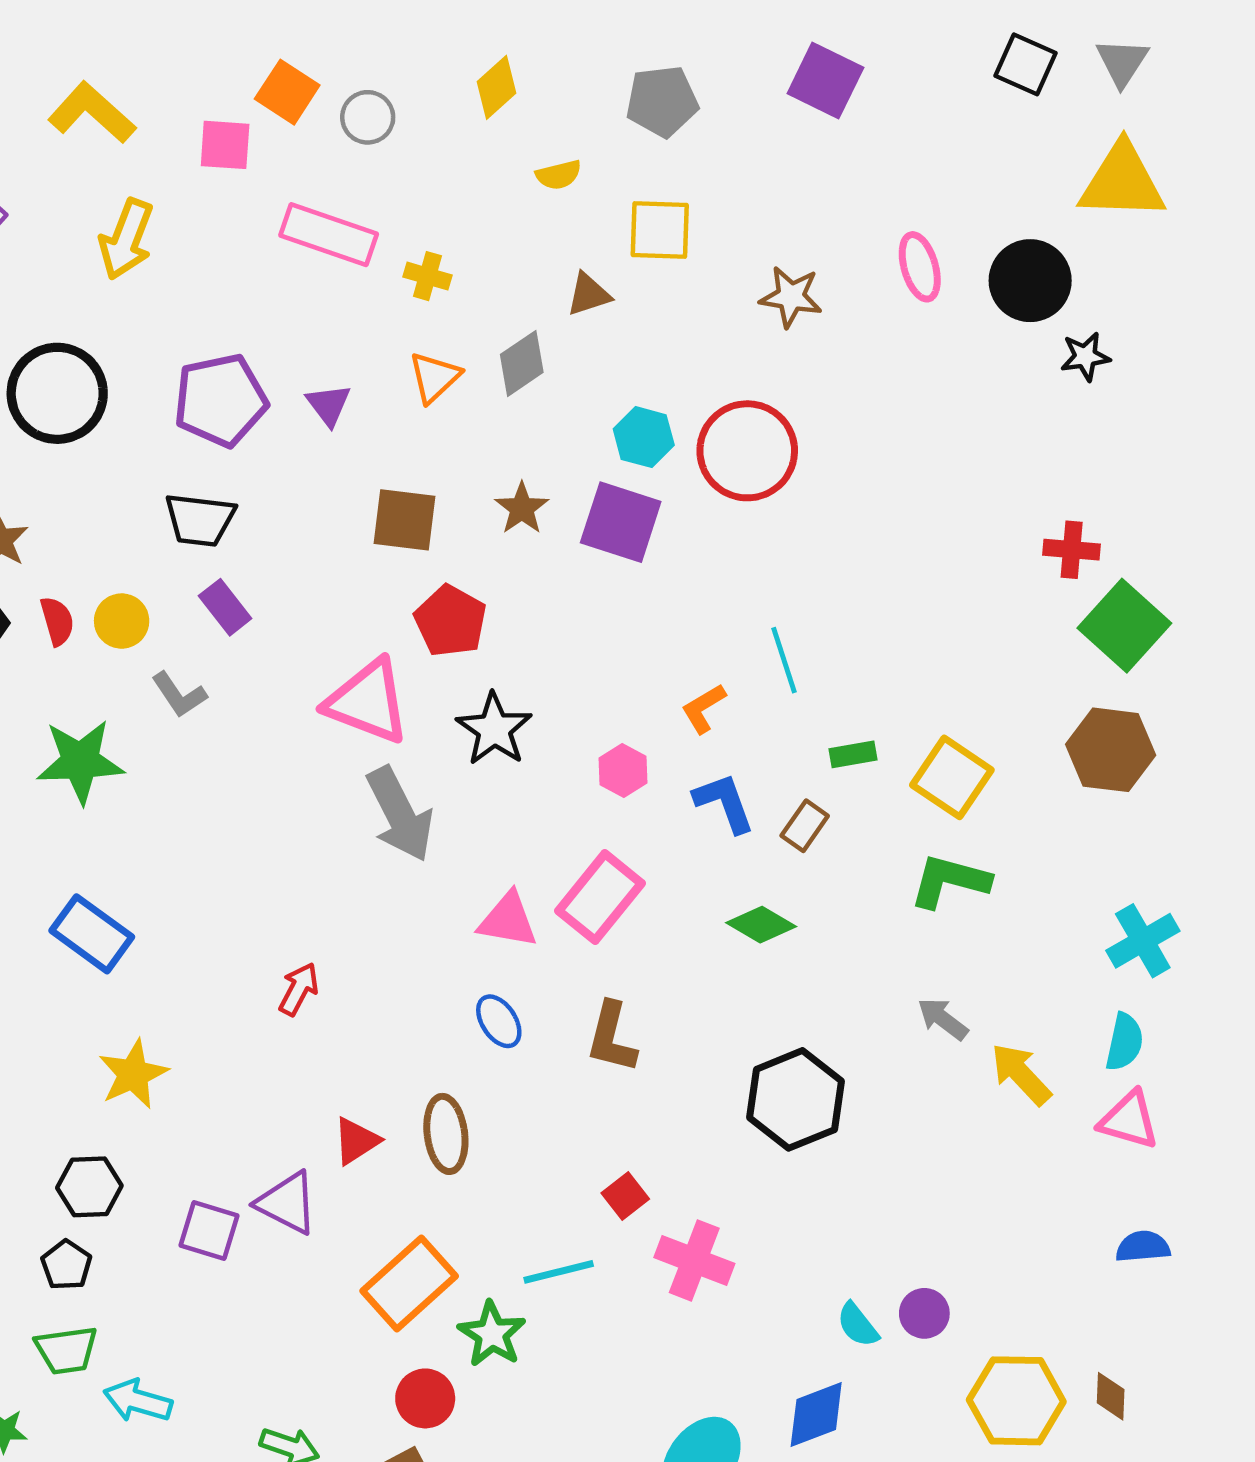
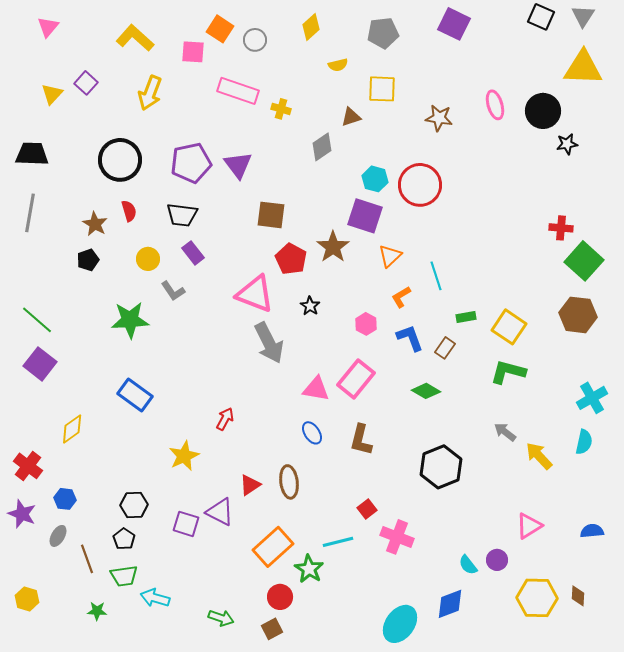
orange triangle: (434, 377) -> (390, 256), moved
purple triangle: (329, 405) -> (238, 165), size x1.4
brown star: (522, 508) -> (333, 247), moved, size x1.4
red semicircle: (57, 621) -> (129, 211), moved
black star: (494, 729) -> (310, 306), size x0.6
yellow star: (133, 1074) -> (184, 456), moved
pink triangle: (1129, 1120) -> (529, 526), moved, turned -48

